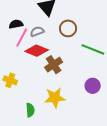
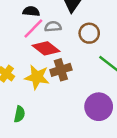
purple circle: (93, 86) -> (99, 107), size x1.5
yellow star: (55, 98) -> (37, 77), moved

